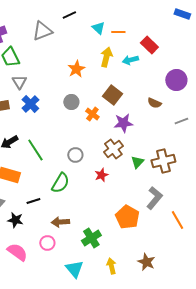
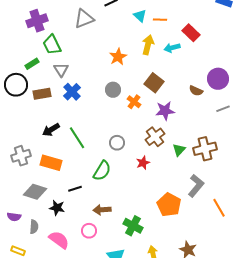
purple circle: (176, 80) -> (218, 79), moved
green cross: (91, 238) -> (133, 226), turned -30

